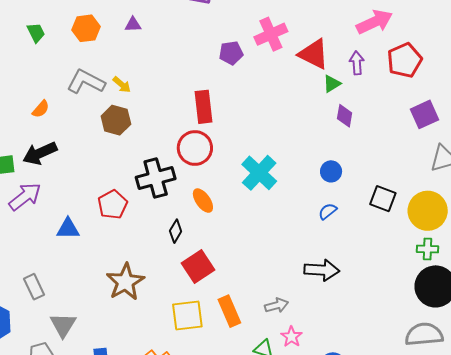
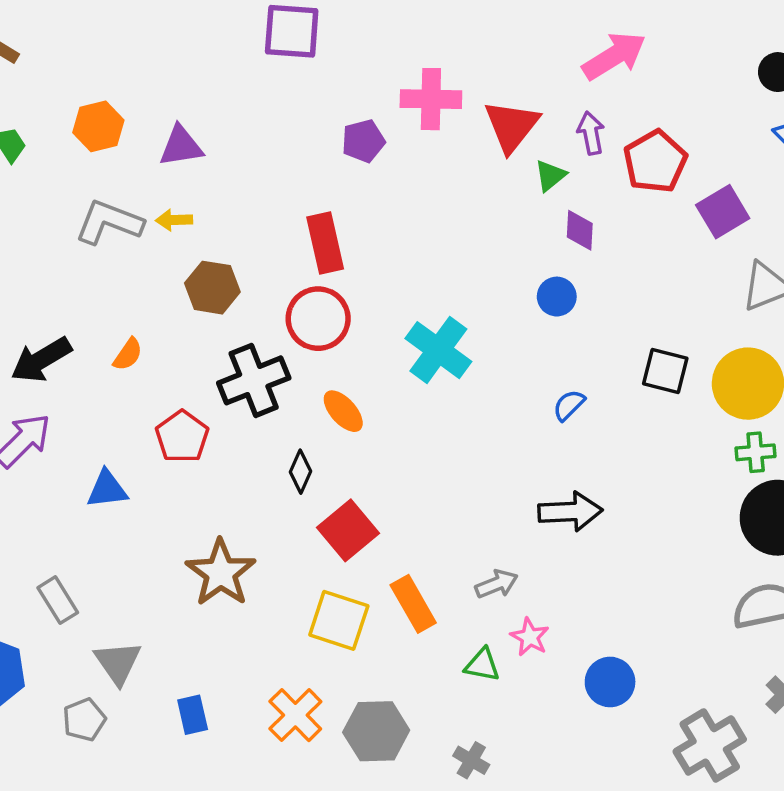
purple triangle: (133, 25) -> (181, 146), moved, size x1.5
pink cross: (271, 34) -> (431, 99), turned 32
red triangle: (314, 54) -> (512, 126), turned 48
red pentagon: (405, 60) -> (655, 161), moved
yellow arrow: (122, 85) -> (174, 220), turned 144
orange semicircle: (41, 109) -> (128, 354), moved
brown hexagon: (116, 120) -> (212, 288), moved
blue circle: (331, 171) -> (557, 297), moved
yellow square: (187, 316) -> (339, 620), turned 32

